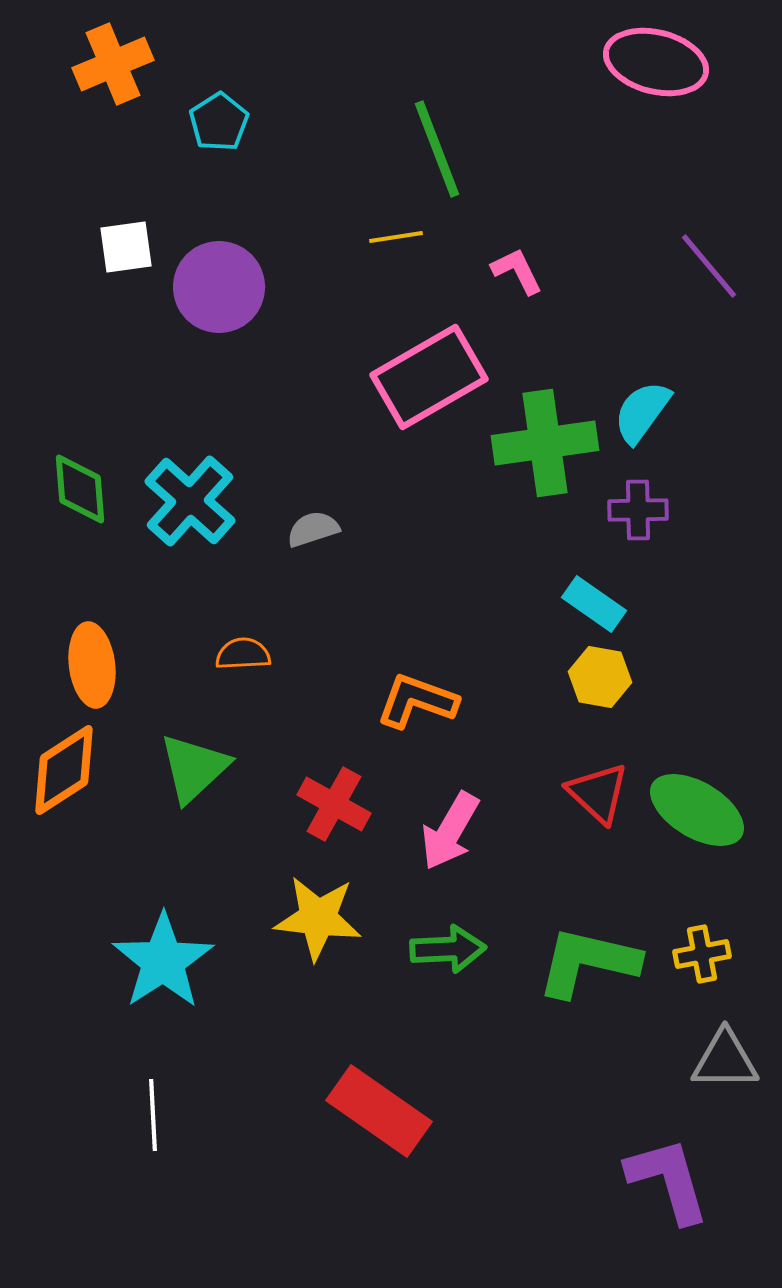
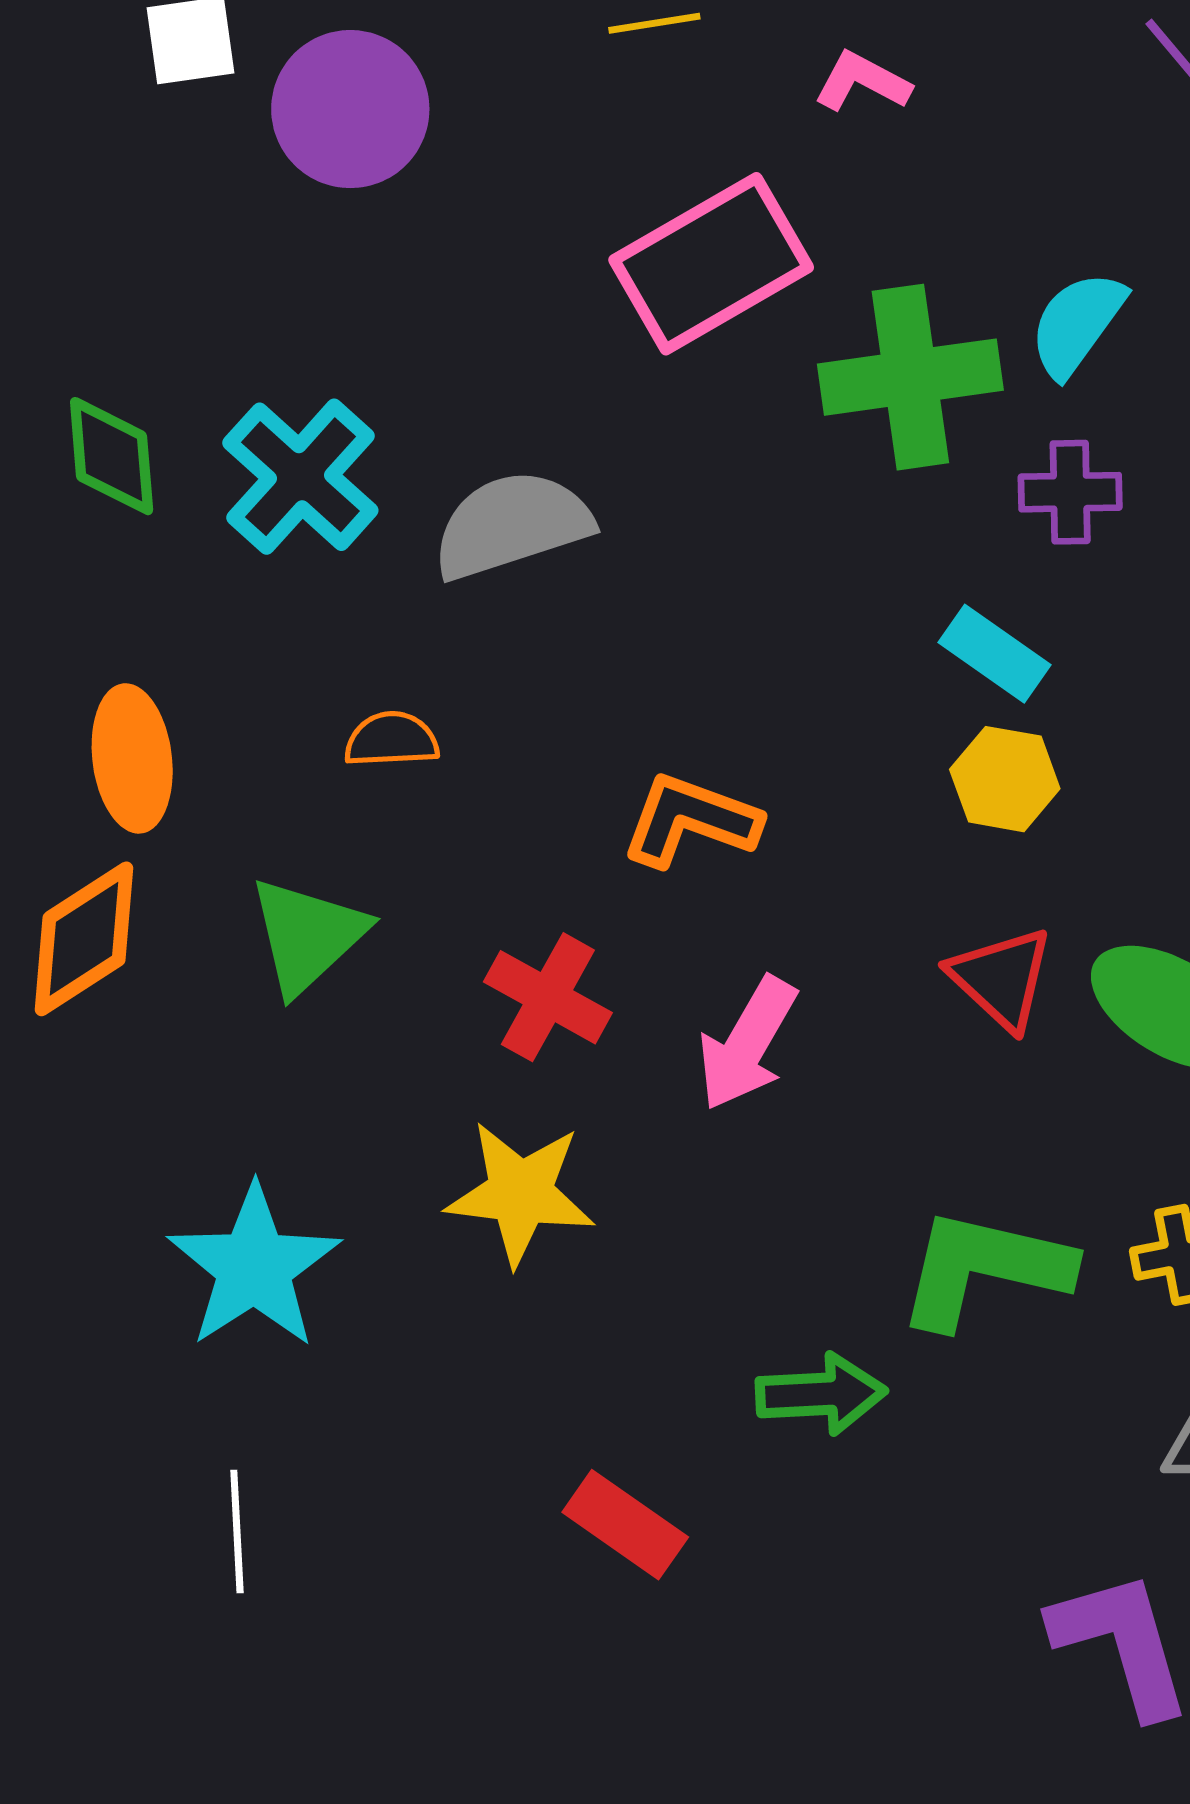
pink L-shape: (517, 271) -> (862, 82), turned -36
gray semicircle: (313, 529) -> (512, 525), size x1.8
green arrow: (448, 949) -> (821, 1394), moved
red rectangle: (379, 1111) -> (625, 1525), size x0.7

